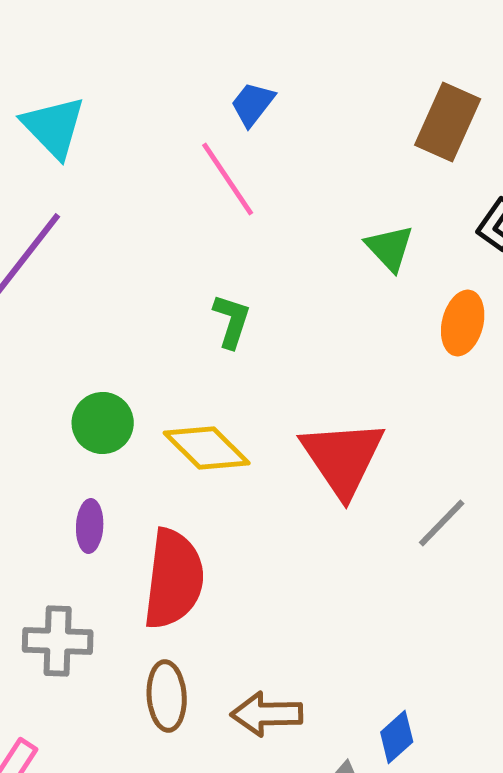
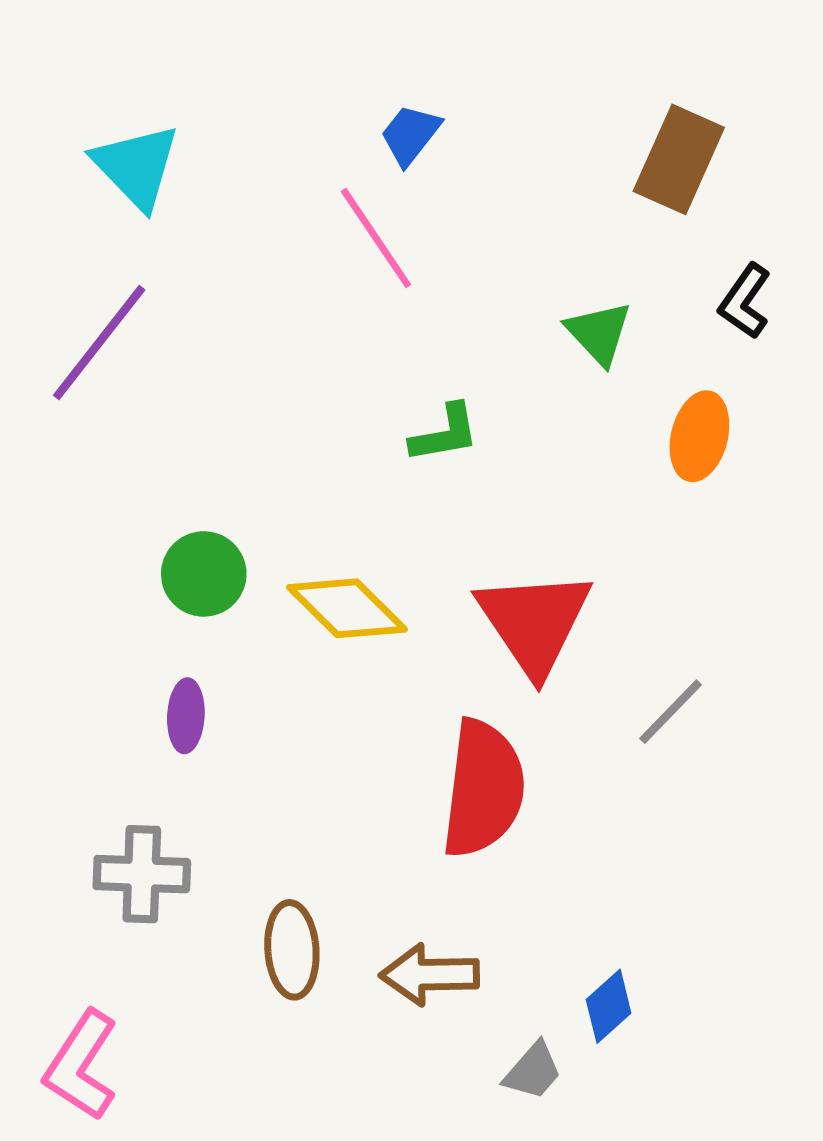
green L-shape: (232, 321) -> (445, 433), moved, turned 62
red semicircle: (174, 579) -> (483, 789), moved

